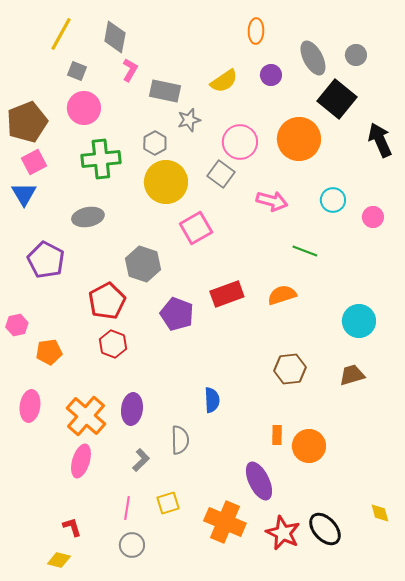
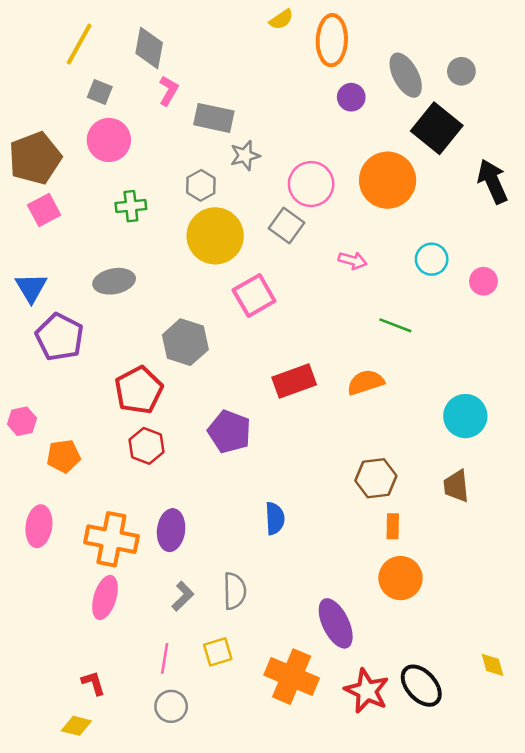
orange ellipse: (256, 31) -> (332, 40), size x1.5
yellow semicircle: (224, 81) -> (281, 19), moved, size x0.7
green cross: (101, 159) -> (131, 206), size x0.6
blue triangle: (24, 194) -> (31, 288), moved
pink arrow: (272, 201) -> (353, 260), size x0.7
purple pentagon: (177, 314) -> (229, 432), moved
brown trapezoid: (352, 375) -> (456, 486), turned -80
orange cross: (86, 416) -> (111, 539), turned -30
orange rectangle: (277, 435) -> (393, 526), moved
gray semicircle: (180, 440) -> (235, 591), moved

